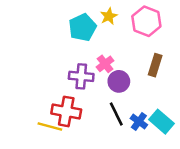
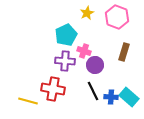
cyan pentagon: (82, 27) -> (66, 35), moved
pink cross: (105, 64) -> (84, 51), turned -32
blue cross: (139, 122) -> (111, 97), turned -32
yellow line: (50, 127) -> (28, 101), moved

